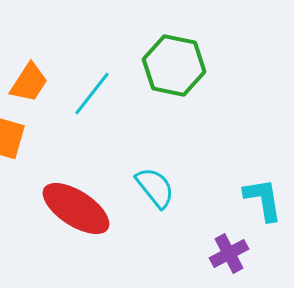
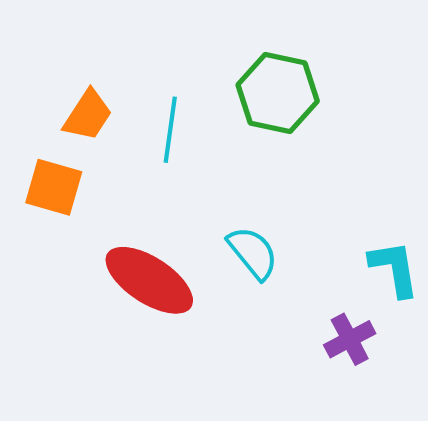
cyan line: (92, 94) -> (170, 130), turned -30

